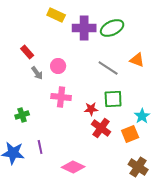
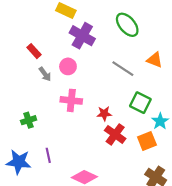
purple cross: (84, 28) -> (82, 36), moved, turned 30
green ellipse: (112, 28) -> (127, 25), turned 75
green square: (113, 99) -> (140, 103), moved, turned 30

